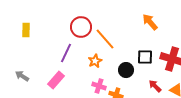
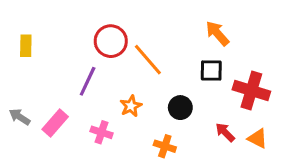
black square: (145, 57) -> (211, 70), moved
orange star: (95, 61) -> (131, 106), moved
pink rectangle: (56, 80) -> (55, 123), moved
pink cross: (99, 86) -> (101, 132), moved

